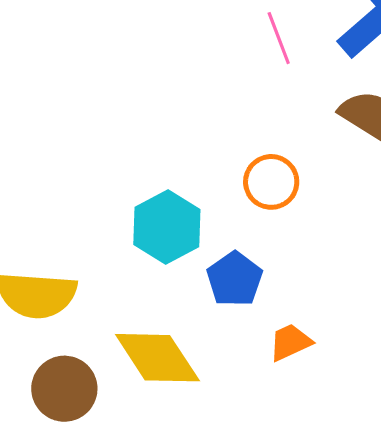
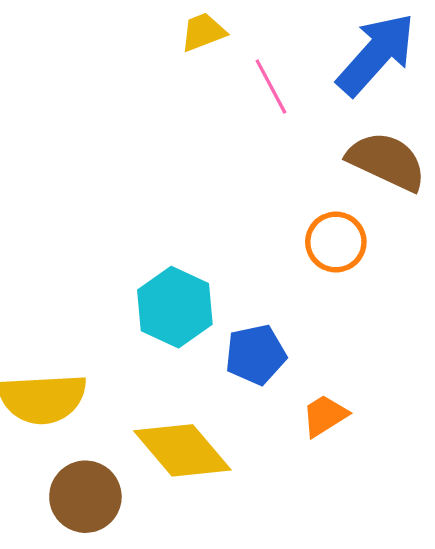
orange circle: (271, 182) -> (336, 242), moved
blue pentagon: (235, 279) -> (256, 355), turned 30

